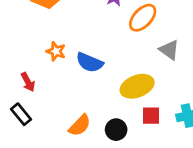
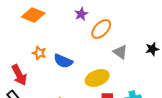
red arrow: (28, 82) -> (19, 75), size x1.5

